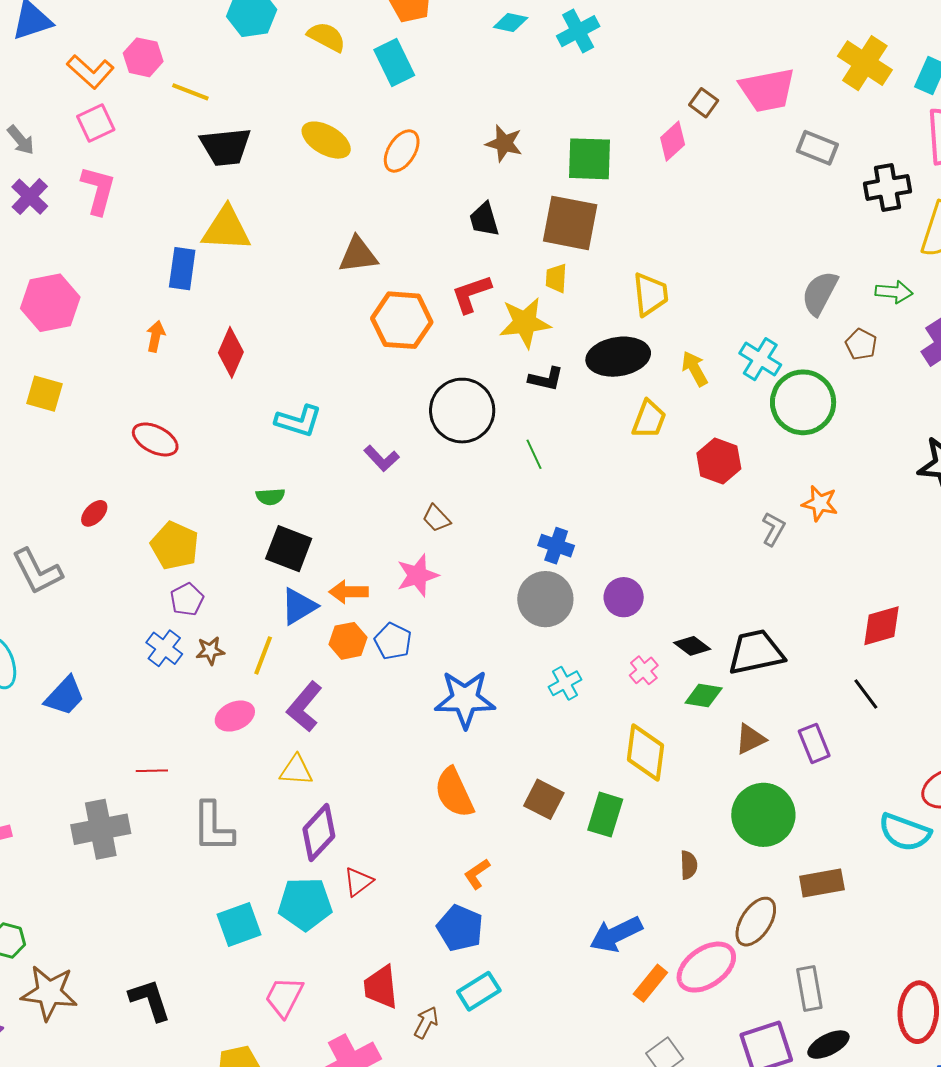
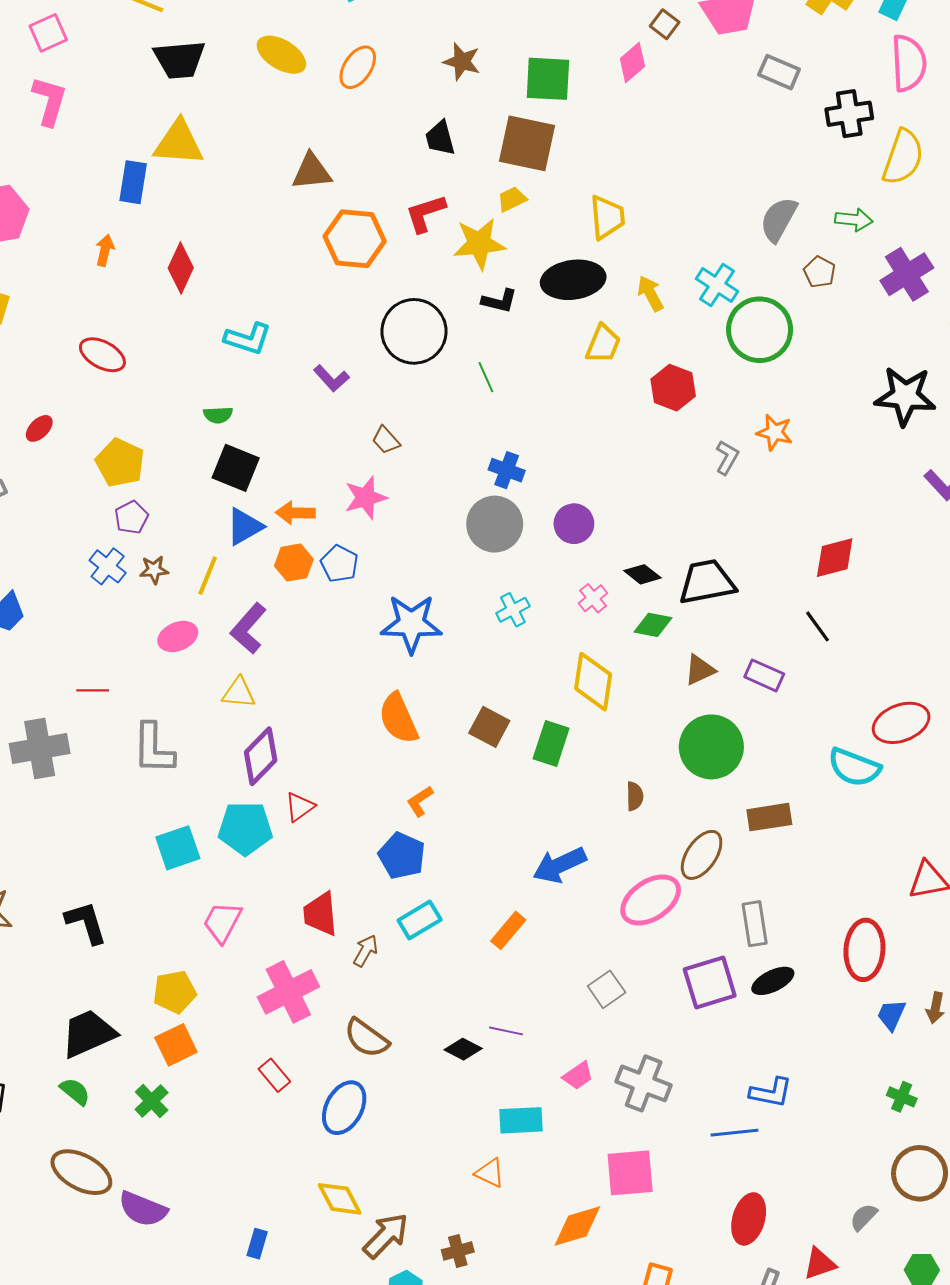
yellow trapezoid: (556, 278) -> (512, 199), turned 60
purple rectangle: (814, 743) -> (764, 675), turned -45
orange rectangle: (650, 983) -> (508, 930), moved

